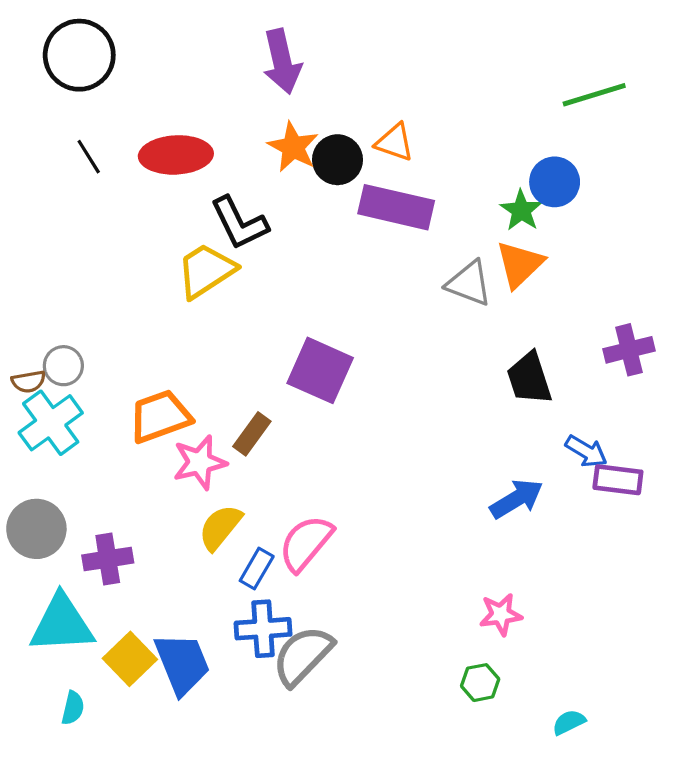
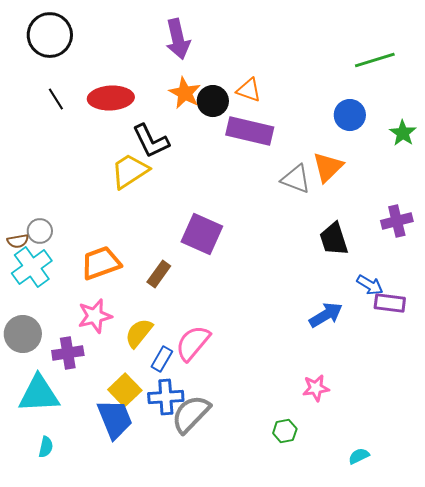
green star: (521, 210) -> (403, 133), moved
pink star: (200, 462) -> (95, 316), moved
yellow square: (130, 659) -> (125, 390), moved
green hexagon: (480, 683) -> (285, 431), moved

